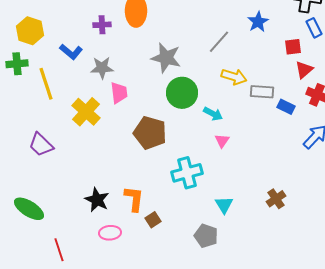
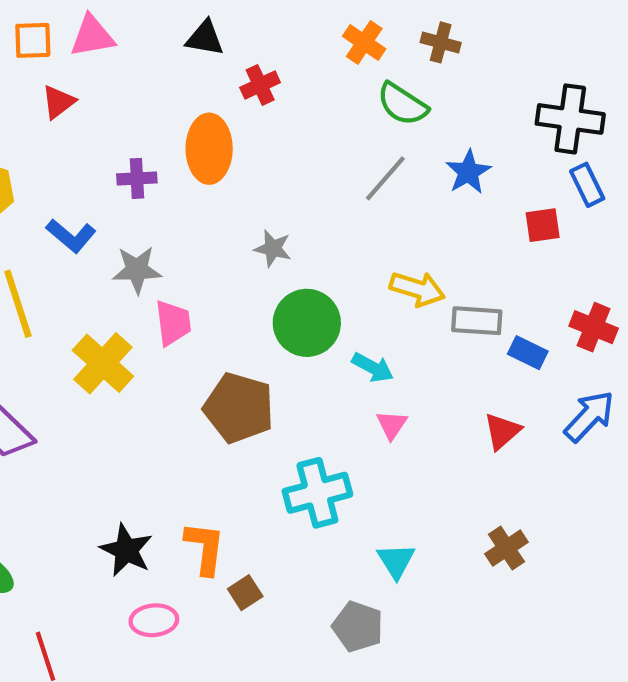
gray line: (219, 42) -> (385, 178), moved
gray star: (166, 58) -> (273, 249), size x0.6
red triangle: (304, 70) -> (502, 431), moved

